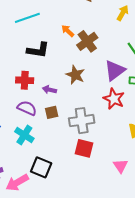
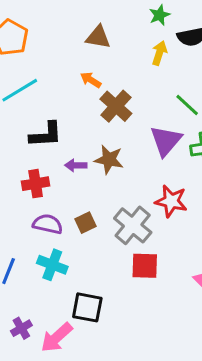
orange arrow: (68, 31) -> (91, 80), moved
purple arrow: (49, 90) -> (76, 165), moved
red star: (114, 99) -> (171, 201), moved
gray cross: (82, 121) -> (133, 225), turned -30

